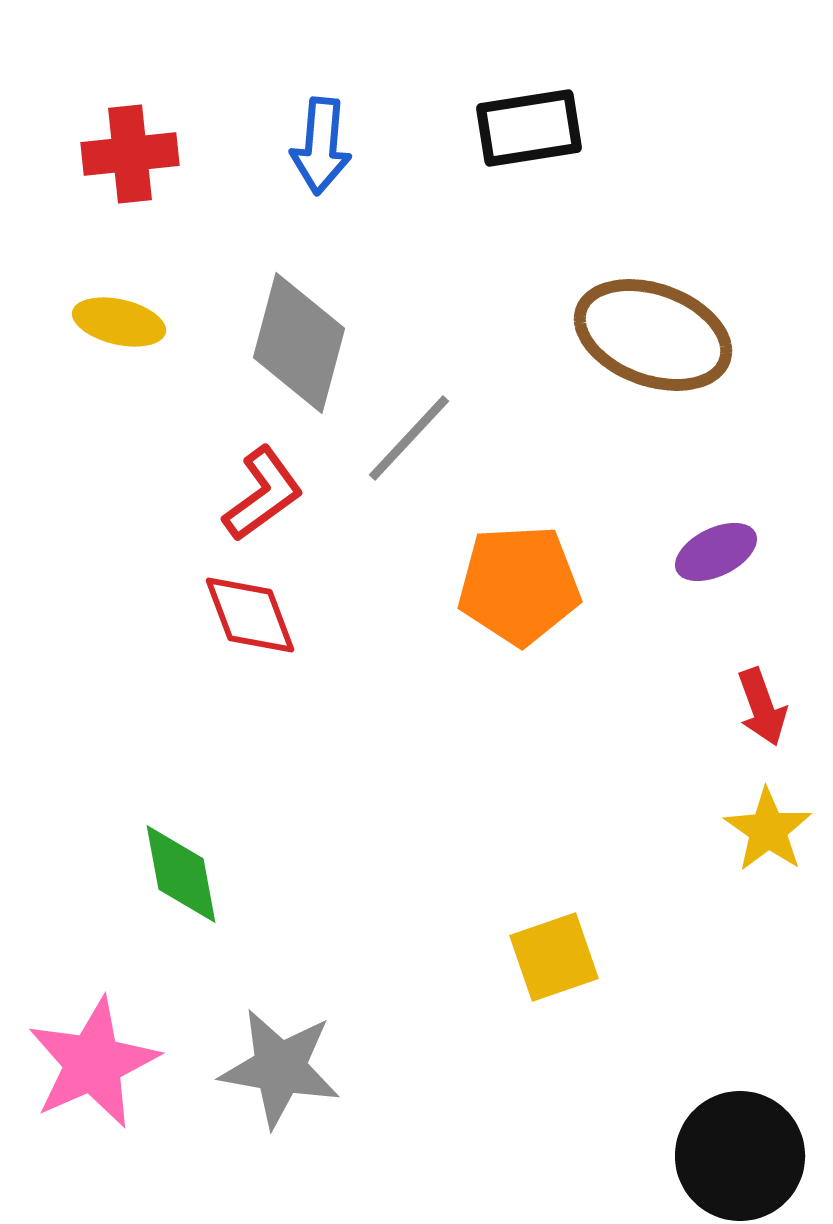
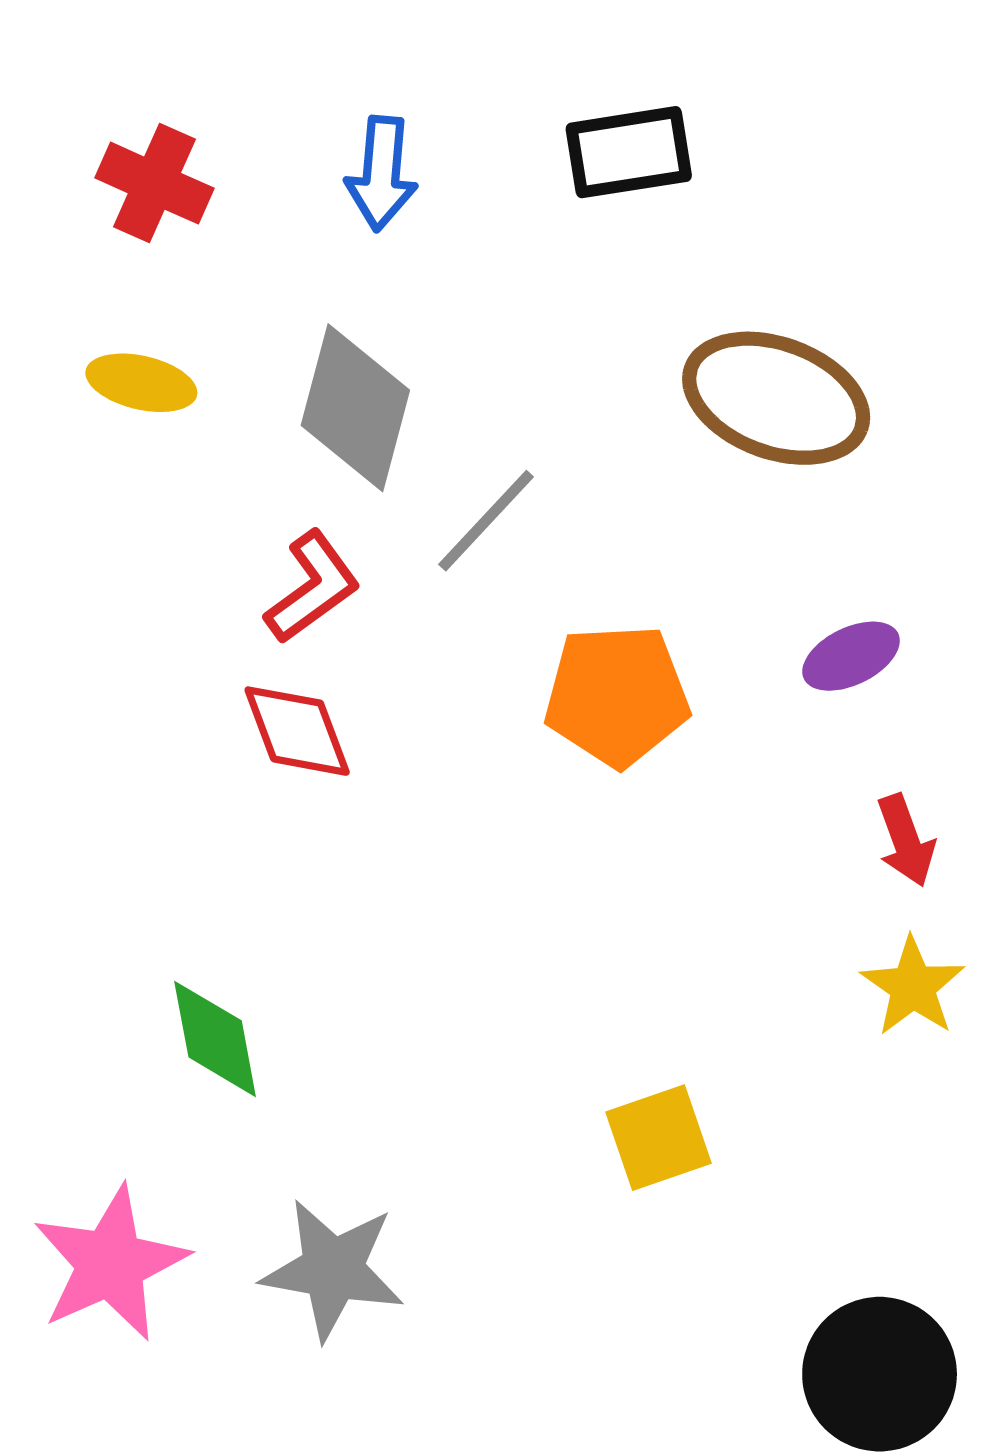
red cross: (130, 154) -> (154, 183), turned 30

